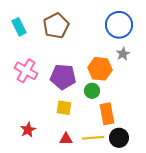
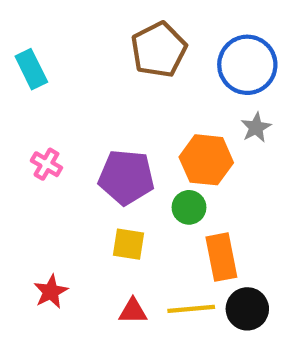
brown pentagon: (56, 26) -> (159, 50), moved
pink cross: (26, 71) -> (46, 164), size x0.6

